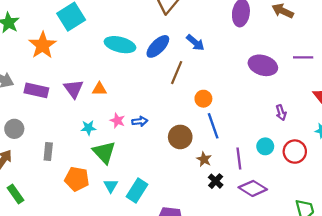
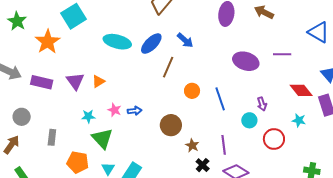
orange triangle: (99, 89) -> (98, 81), turned -32
blue line: (213, 126) -> (220, 99), moved
cyan circle: (265, 146) -> (249, 120), moved

